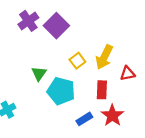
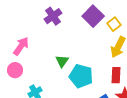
purple square: (56, 26) -> (93, 16), moved
yellow square: (77, 61) -> (114, 24), moved

